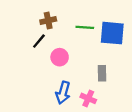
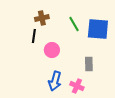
green line: (85, 27) -> (74, 24), turned 56
black line: (39, 41) -> (34, 36), turned -32

